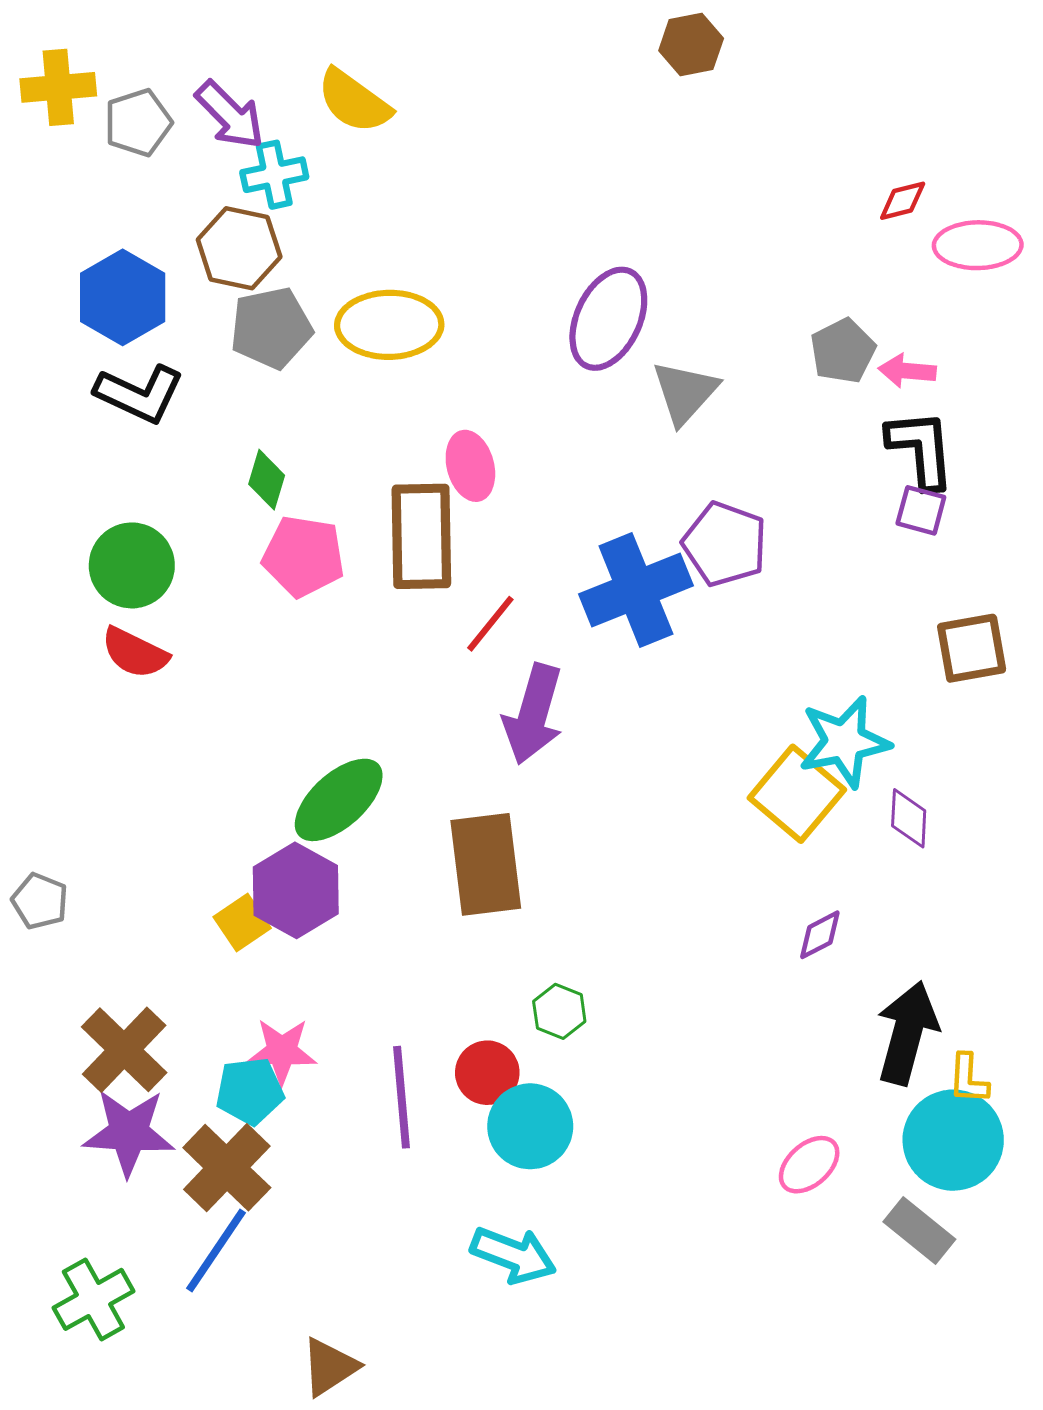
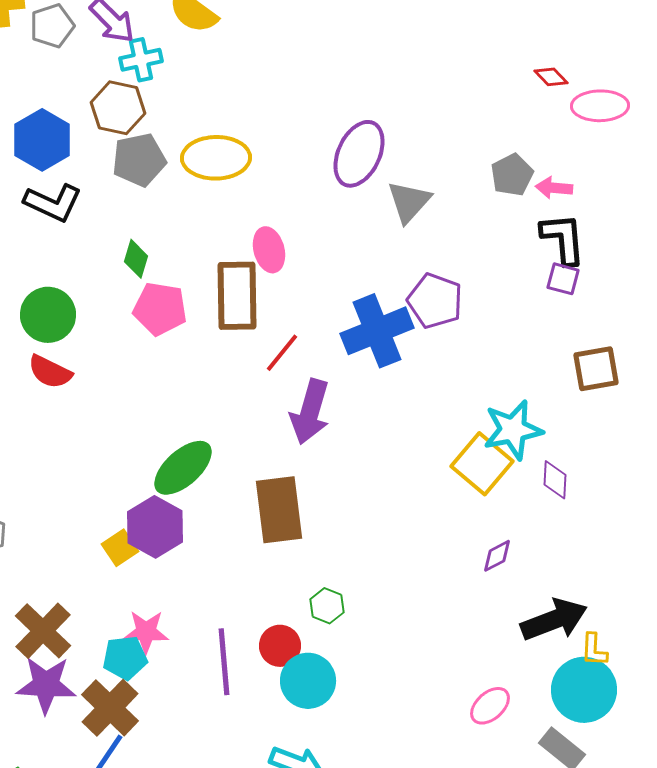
red diamond: (903, 201) -> (551, 77), turned 60
black arrow: (907, 1033) -> (554, 620), turned 54

